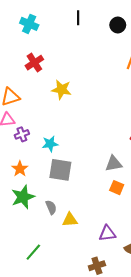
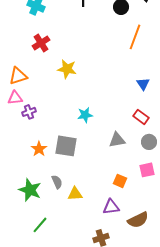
cyan star: (50, 144) -> (85, 115), moved
orange star: (20, 169) -> (39, 149), moved
orange square: (117, 188) -> (120, 181), moved
green star: (23, 197) -> (30, 190), moved, turned -30

